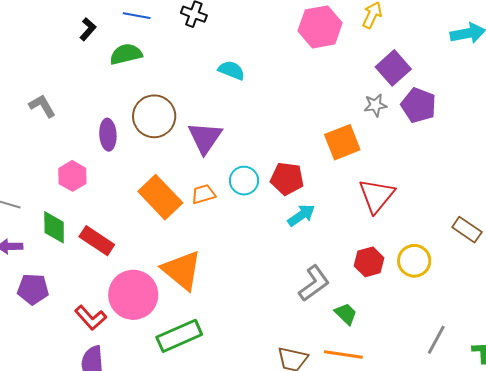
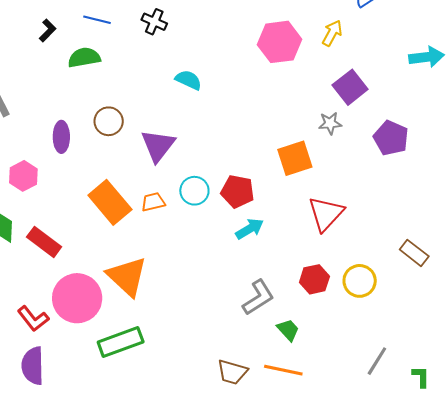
purple pentagon: (419, 105) -> (391, 138), moved
brown circle: (154, 116) -> (109, 121), size x0.7

